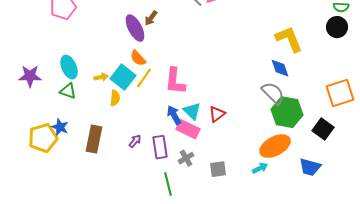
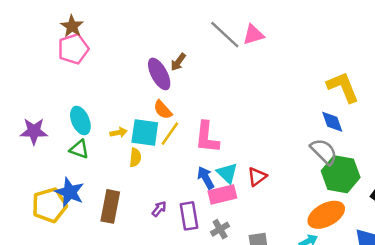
cyan square: (123, 77) -> (145, 132), turned -30
blue star: (60, 127) -> (70, 192), size x1.4
pink rectangle: (188, 129) -> (222, 195), turned -40

